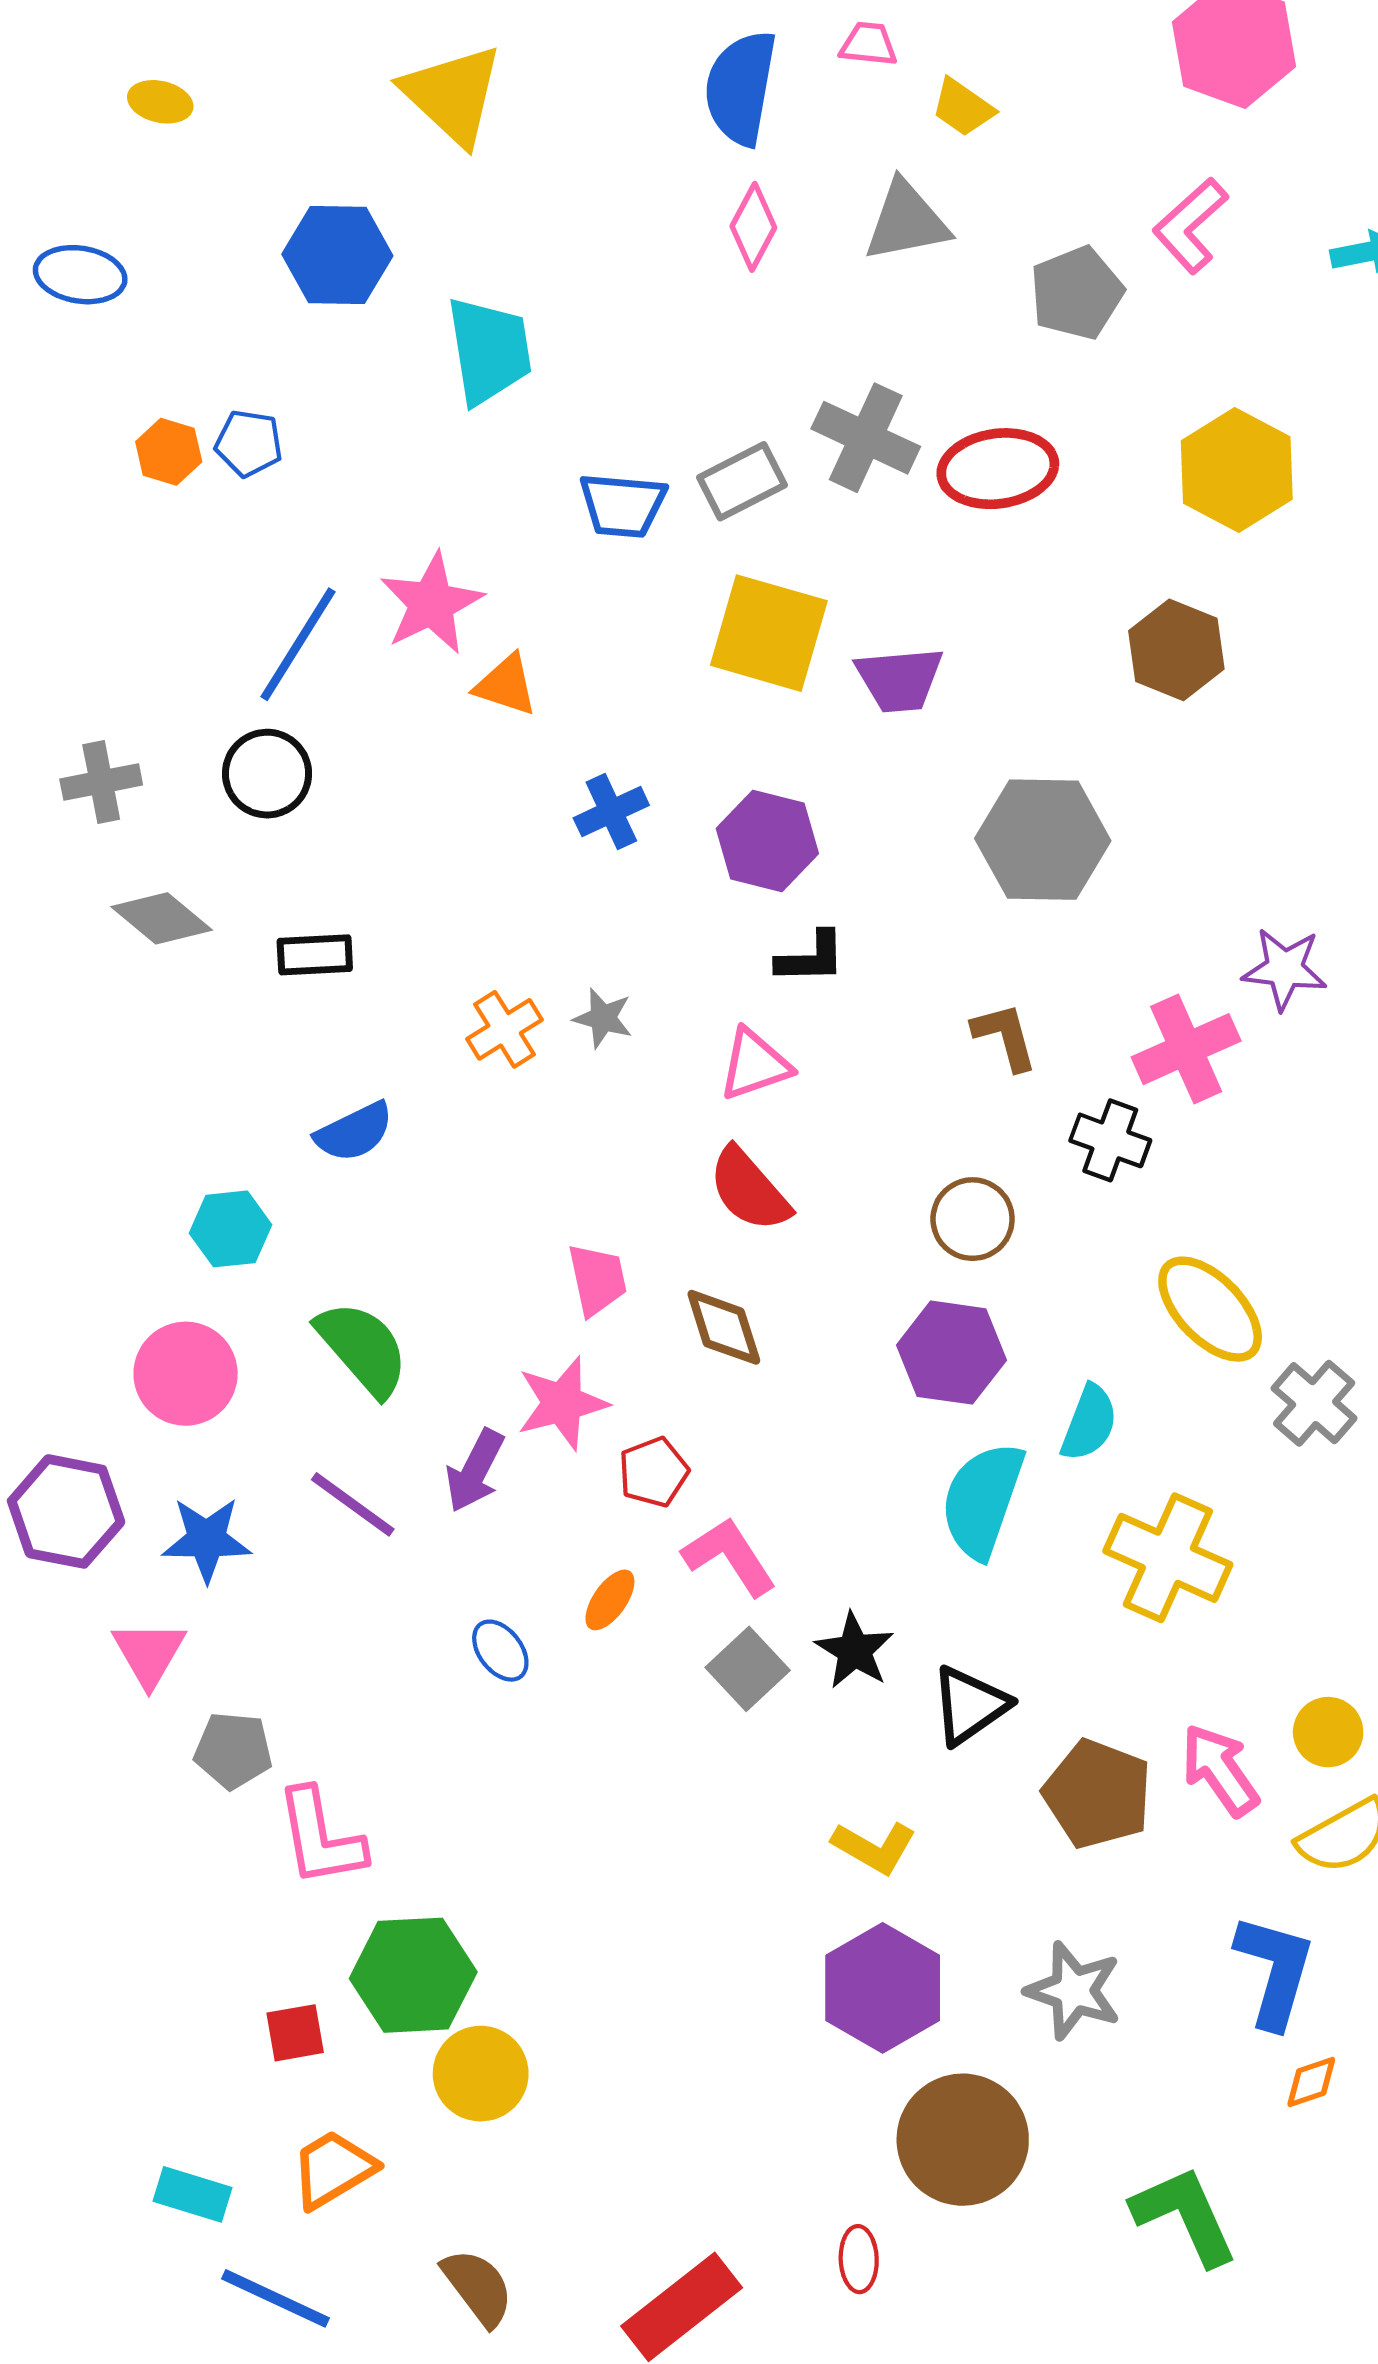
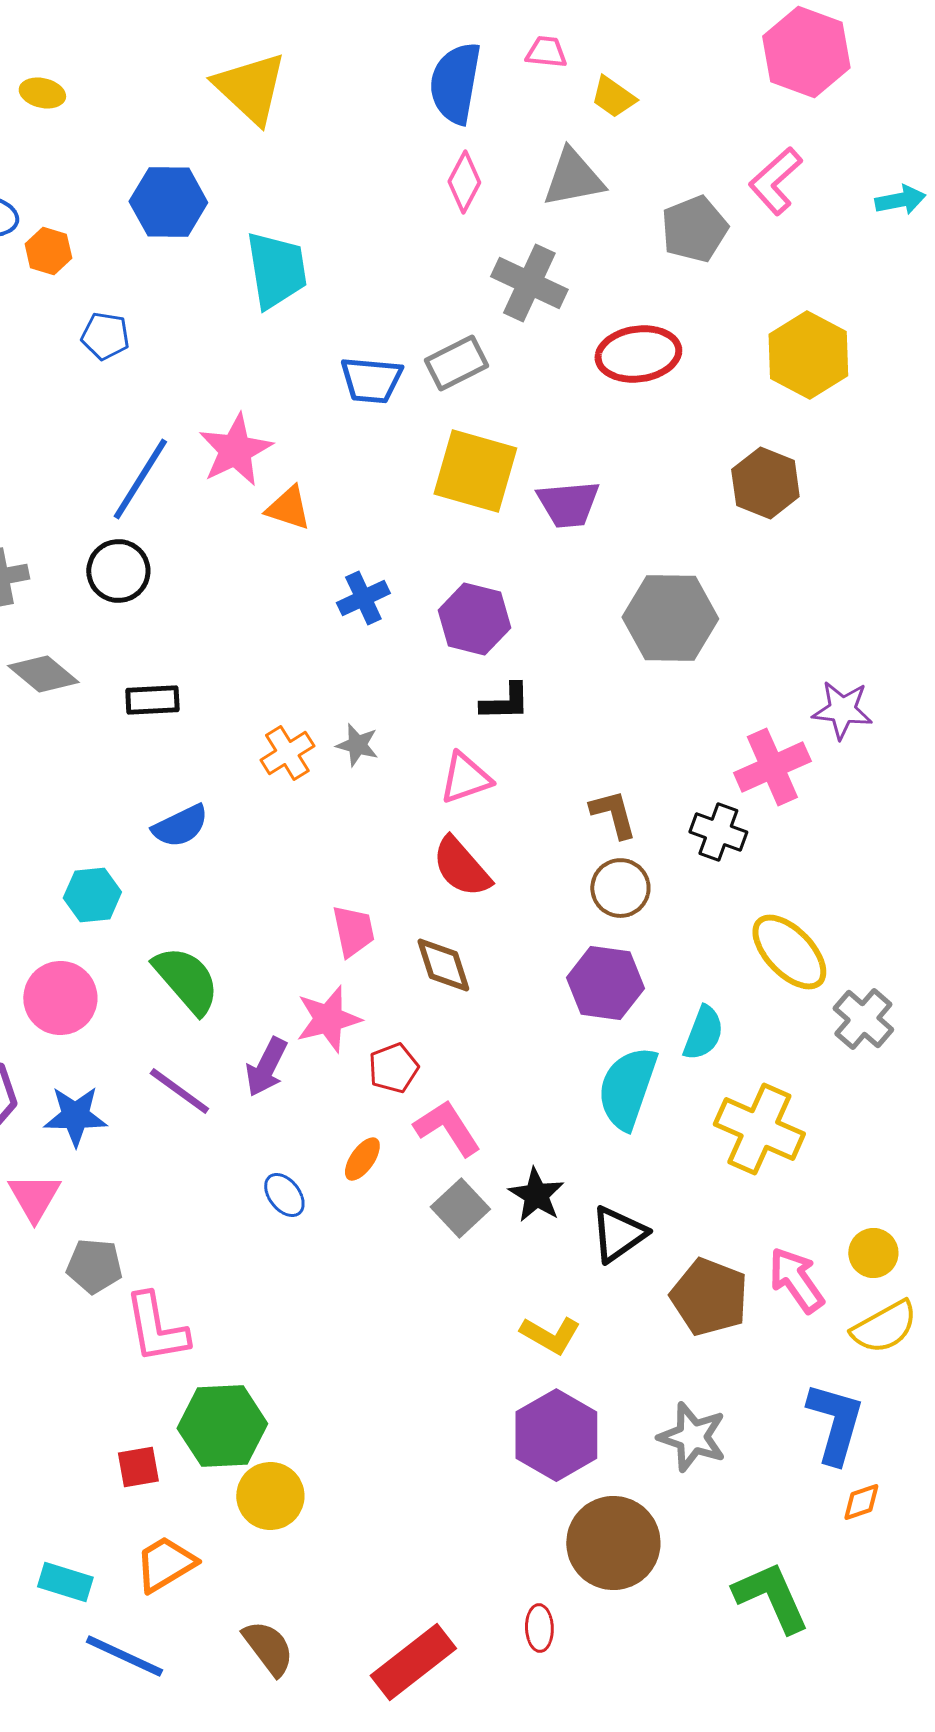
gray cross: (866, 438) -> (529, 283), moved
orange hexagon: (169, 452) -> (48, 251), moved
brown L-shape: (1005, 1036) -> (613, 814), moved

